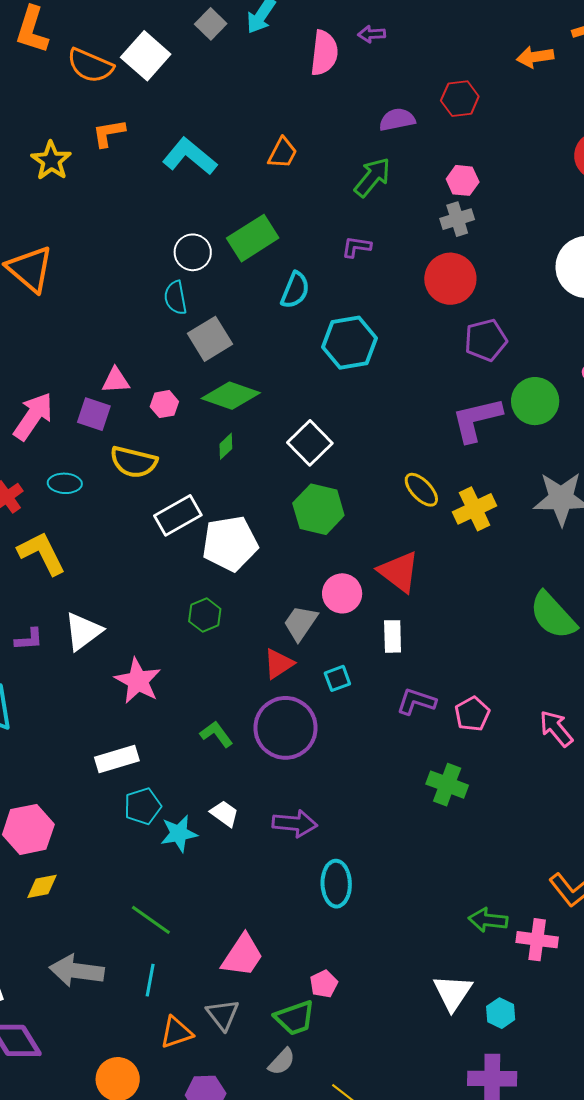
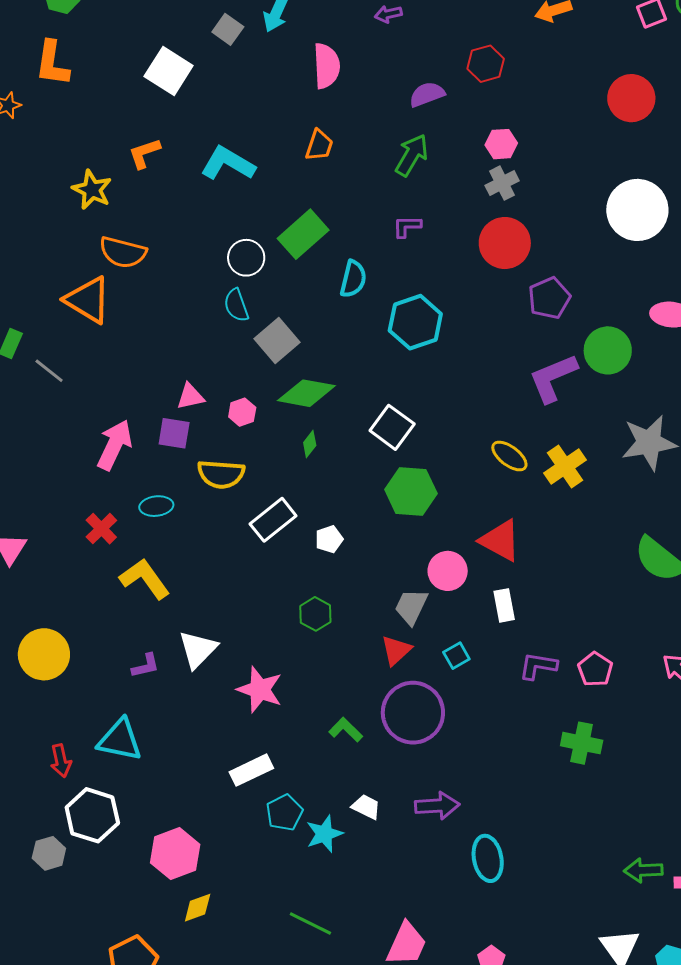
pink semicircle: (324, 53) -> (327, 66), moved
orange semicircle: (90, 66) -> (123, 252), moved
white pentagon: (230, 543) -> (329, 539), size x0.5

